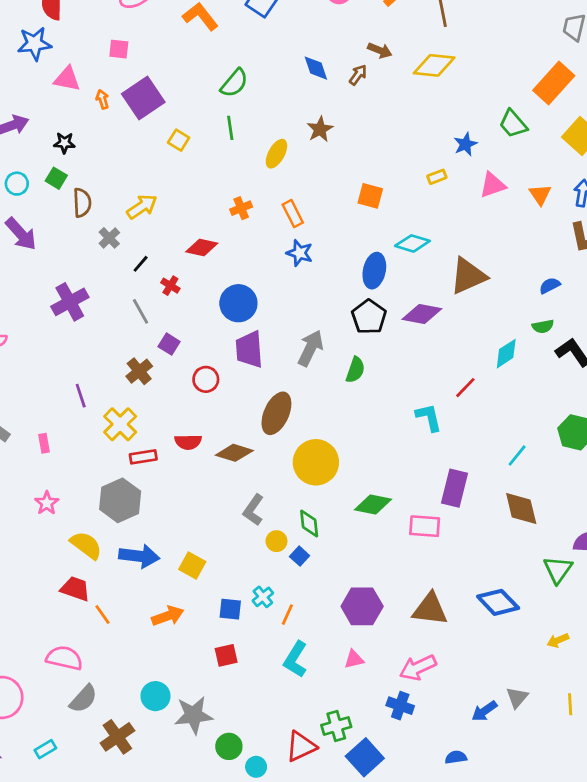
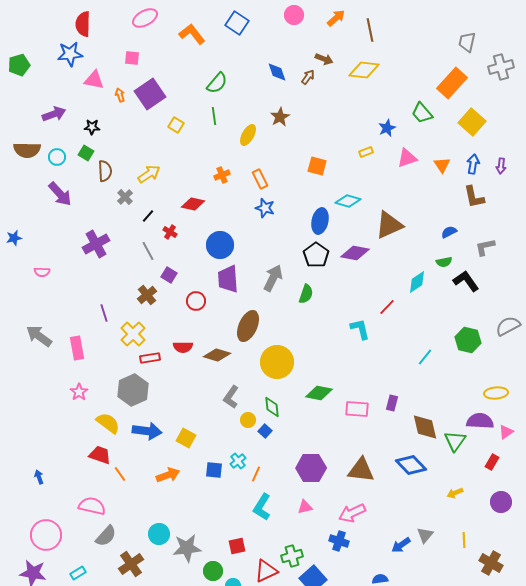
pink rectangle: (44, 443) -> (77, 348), size x1.6
purple rectangle: (455, 488) -> (392, 403), moved, size x0.6
brown diamond: (521, 509) -> (425, 427), moved
red square: (226, 655) -> (237, 546), moved

